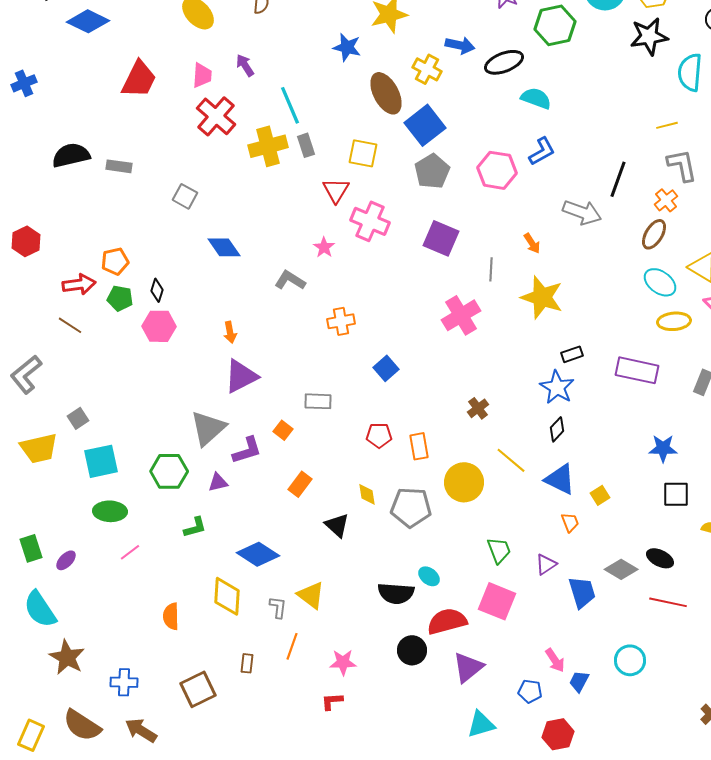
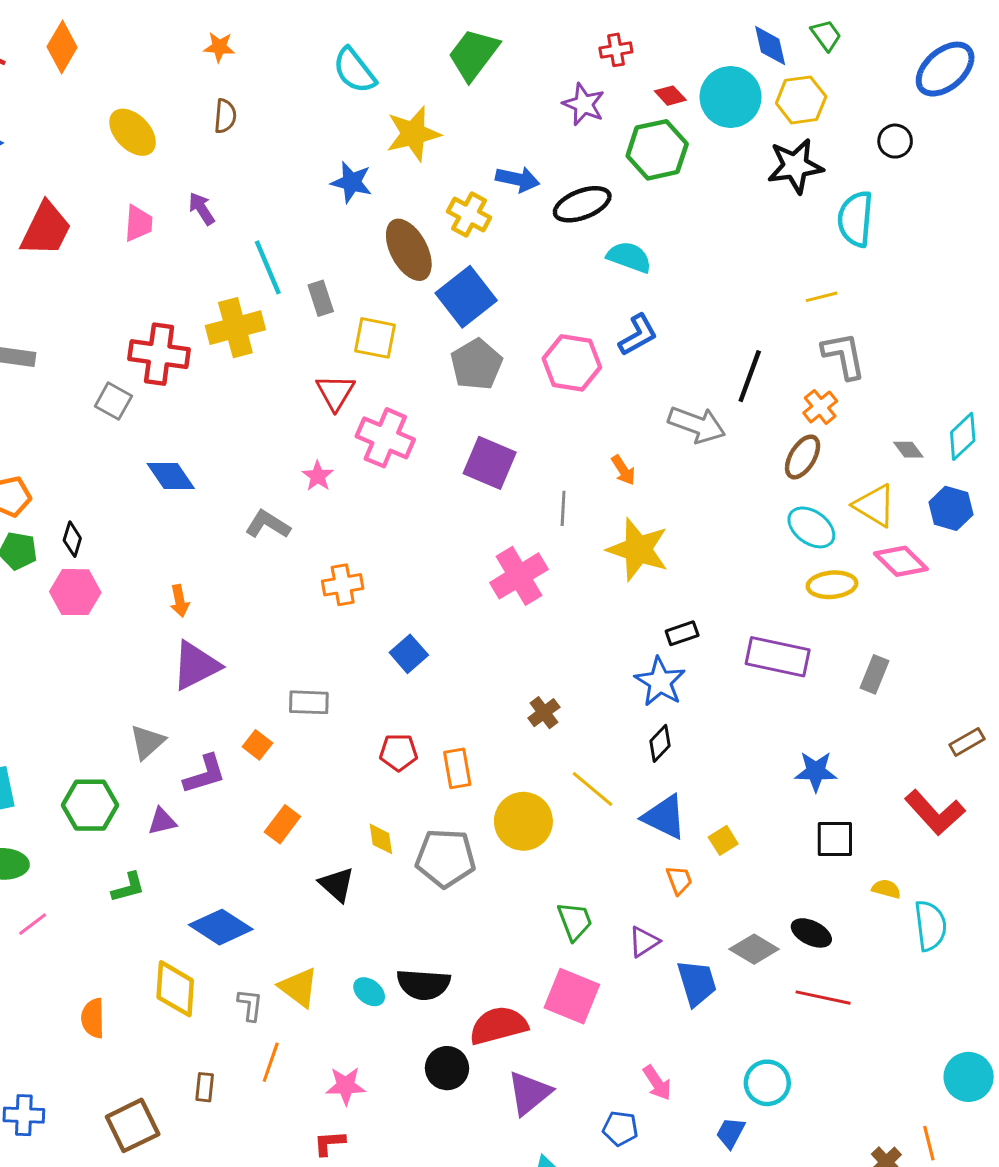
red cross: (216, 116) -> (159, 354), moved, turned -33
gray rectangle: (306, 145) -> (321, 298), moved
gray triangle: (208, 428) -> (147, 742), size x0.7
cyan ellipse: (429, 576) -> (369, 992), moved
blue trapezoid: (579, 681) -> (731, 1133), moved

